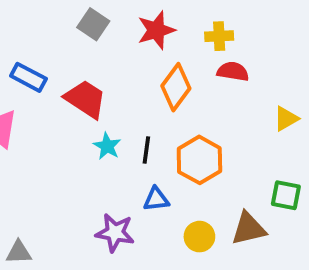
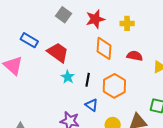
red semicircle: (233, 71) -> (135, 56), moved
orange diamond: (176, 87) -> (104, 48), turned -35
blue triangle: (156, 199) -> (92, 105), turned 40

